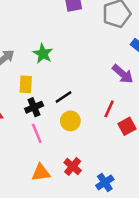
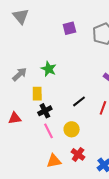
black line: (64, 97) -> (79, 101), moved
yellow circle: (70, 121) -> (72, 129), moved

